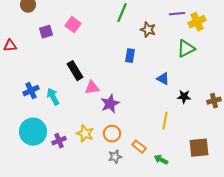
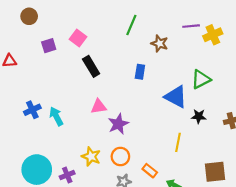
green triangle: (186, 49) -> (201, 79), moved
black rectangle: (75, 71) -> (91, 66), moved
blue triangle: (163, 79) -> (176, 97), size x1.6
cyan circle: (33, 132) -> (37, 170), moved
purple cross: (59, 141) -> (67, 175), moved

